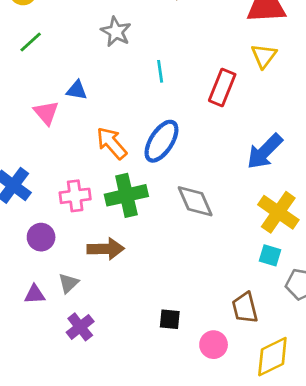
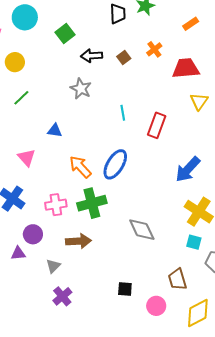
yellow triangle: (264, 56) -> (199, 101), moved
cyan line: (160, 71) -> (123, 113), moved
pink triangle: (46, 113) -> (27, 158), moved
gray diamond: (195, 201) -> (142, 230), moved
purple triangle: (35, 294) -> (18, 253), moved

